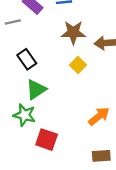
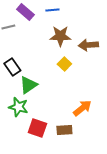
black rectangle: (27, 59) -> (12, 67), moved
brown rectangle: (101, 156) -> (64, 130), moved

